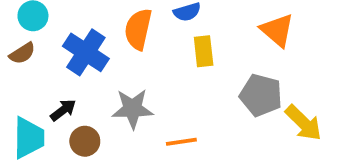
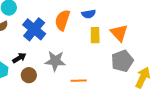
orange triangle: (277, 30) -> (119, 33), moved
gray pentagon: (261, 95) -> (122, 61), turned 30
yellow arrow: (303, 123) -> (143, 78), turned -115

